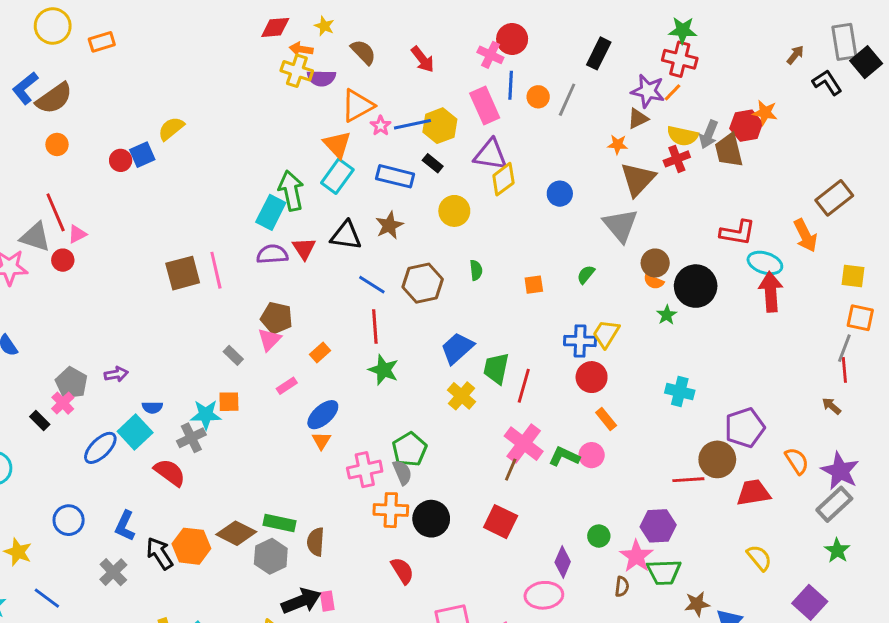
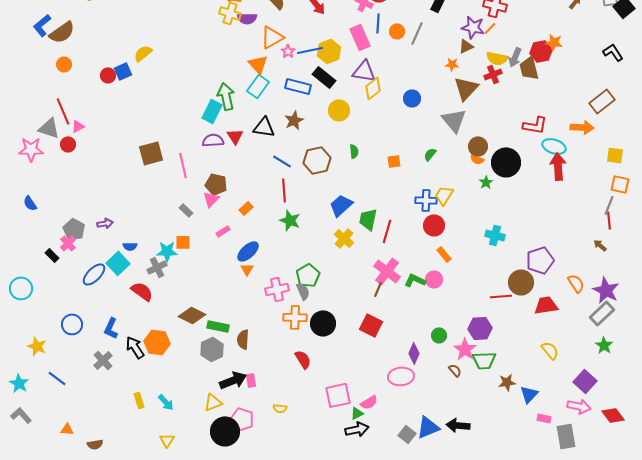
black L-shape: (827, 82) -> (613, 52), moved
black rectangle: (433, 163) -> (324, 77), size x1.6
orange arrow: (805, 236) -> (582, 127), turned -60
pink line: (216, 270) -> (183, 165), moved
brown diamond: (236, 533) -> (192, 315), moved
brown semicircle: (622, 587) -> (455, 370), turned -48

